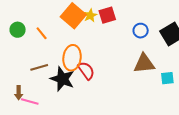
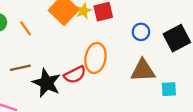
orange ellipse: (72, 58) -> (95, 58), moved
red semicircle: (86, 71) -> (75, 75), turned 96

